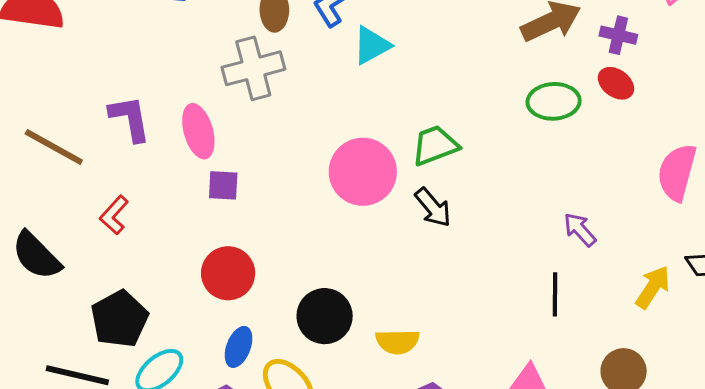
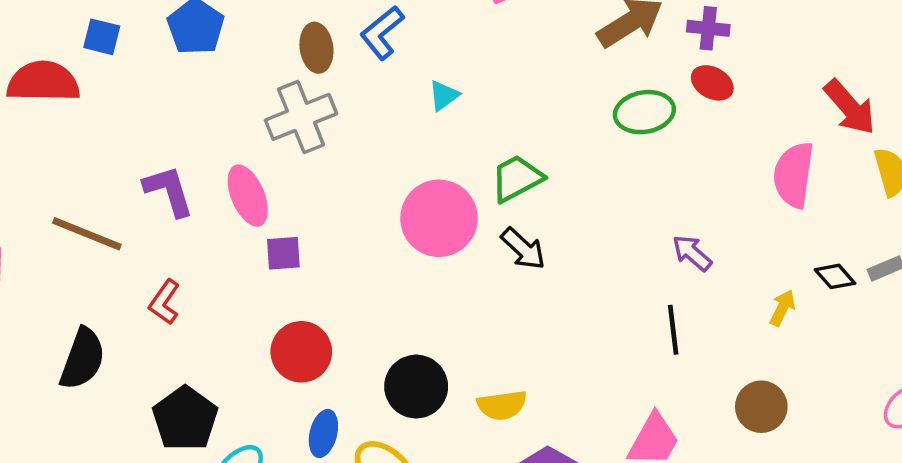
cyan triangle: (372, 45) -> (444, 95), moved, size x0.7
black semicircle: (36, 256) -> (83, 359), turned -108
yellow arrow: (653, 287) -> (782, 308), size x0.7

